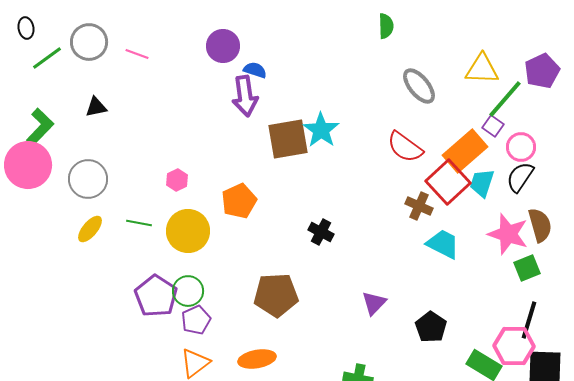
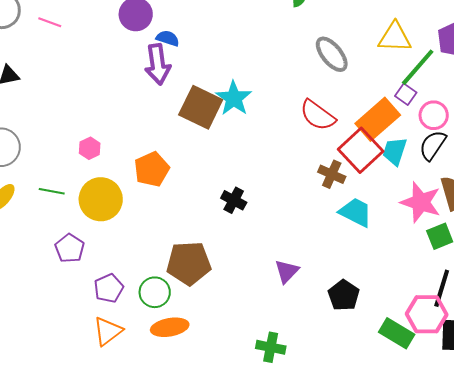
brown square: (288, 139) -> (201, 107), turned 36
green circle: (188, 291) -> (155, 292), moved
purple pentagon: (156, 296) -> (70, 248), moved, size x0.7

